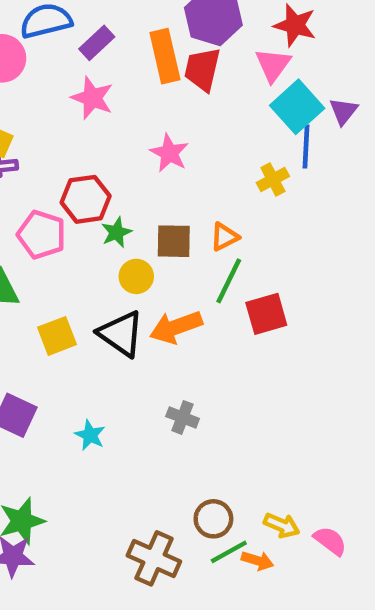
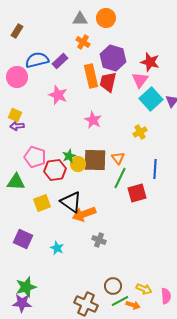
purple rectangle: (97, 43) -> (60, 61), moved
blue line: (306, 146) -> (155, 169), moved
red hexagon: (86, 199) -> (55, 170), moved
orange triangle: (224, 237) -> (118, 158), turned -40
brown square: (174, 241) -> (95, 160), size x1.4
yellow circle: (136, 276) -> (78, 164), moved
orange arrow: (176, 327) -> (84, 214), moved
pink semicircle: (330, 541) -> (166, 296), turned 49

